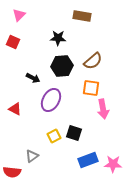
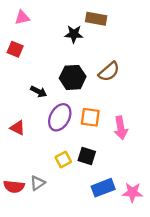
pink triangle: (19, 15) -> (22, 18), turned 32
black star: (58, 38) -> (74, 34), moved
orange square: (91, 88) -> (90, 117), moved
red semicircle: (12, 172) -> (14, 187), moved

